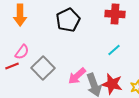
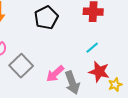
red star: (112, 84) -> (99, 72), moved

